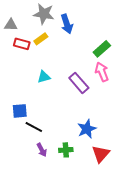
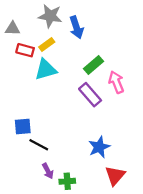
green rectangle: (102, 49) -> (93, 65), moved
cyan triangle: (44, 77) -> (46, 70), moved, size x1.5
green cross: (66, 150) -> (67, 181), moved

